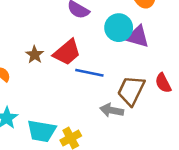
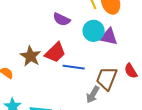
brown star: (35, 55) -> (31, 56), size x1.5
gray arrow: (112, 110) -> (93, 95), turned -66

